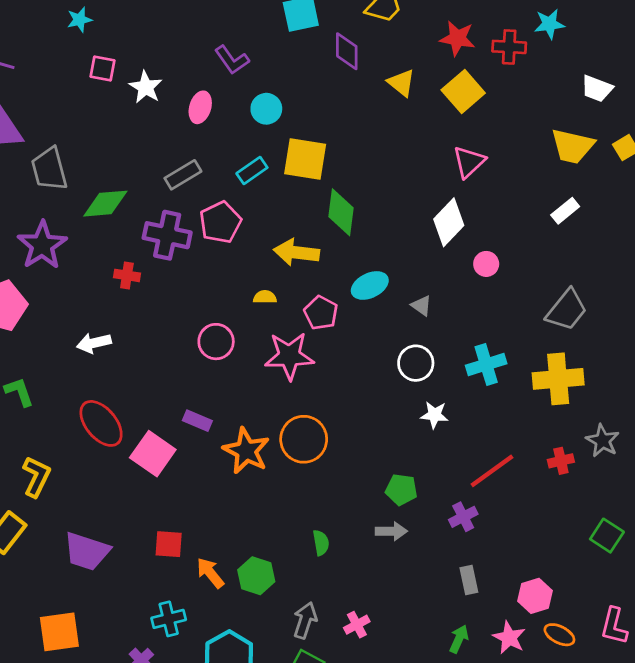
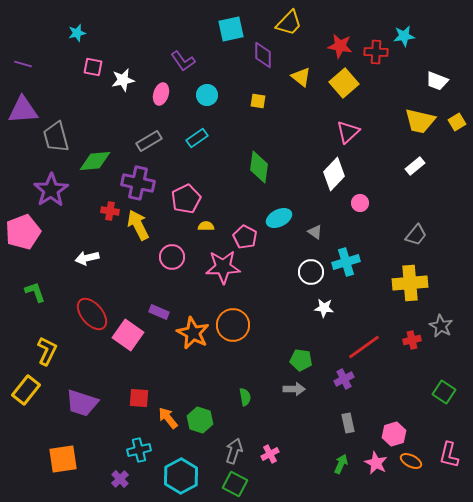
white star: (146, 87) -> (123, 80), turned 30
yellow square: (305, 159) -> (258, 101), moved, size x0.5
pink pentagon: (220, 222) -> (186, 199), moved
yellow arrow: (296, 252) -> (138, 225), moved, turned 56
gray trapezoid: (567, 310) -> (416, 235), size x0.7
cyan cross: (486, 365) -> (346, 262), moved

